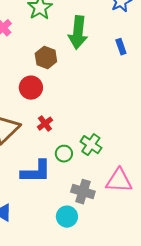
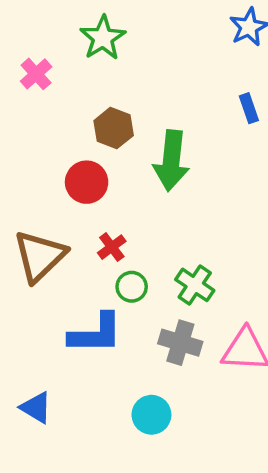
green arrow: (78, 33) -> (171, 160), moved
green circle: (64, 154) -> (132, 287), moved
gray cross: (83, 192) -> (180, 343), moved

